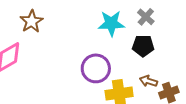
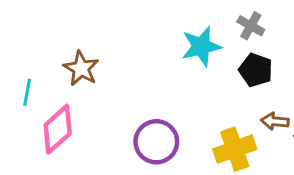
black pentagon: (143, 46) -> (256, 70), turned 30
purple circle: (96, 68) -> (156, 142), moved

